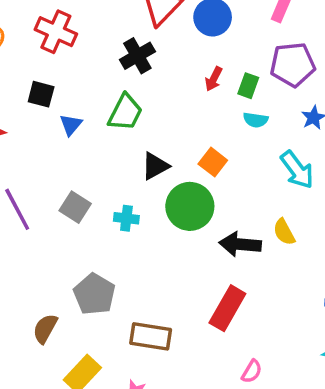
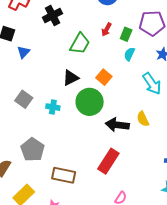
black cross: (137, 56) -> (53, 15), moved
green trapezoid: (125, 112) -> (80, 44), moved
cyan semicircle: (256, 120) -> (129, 54), turned 104

